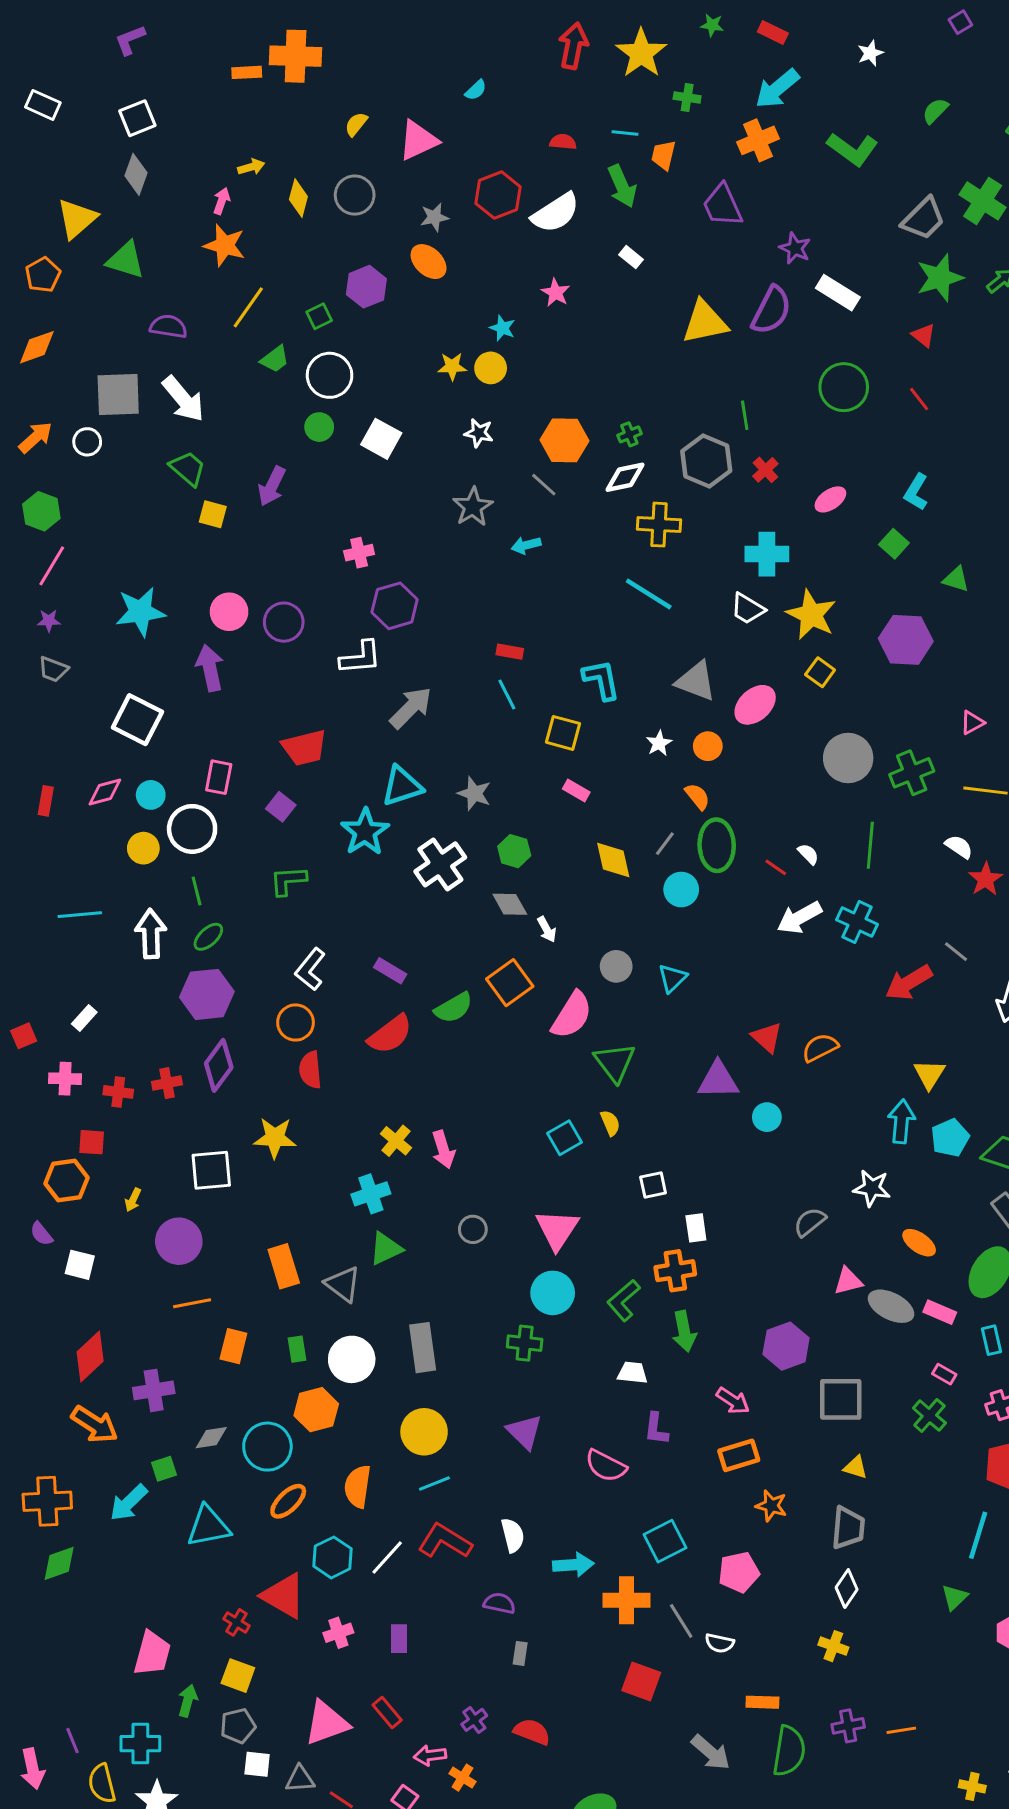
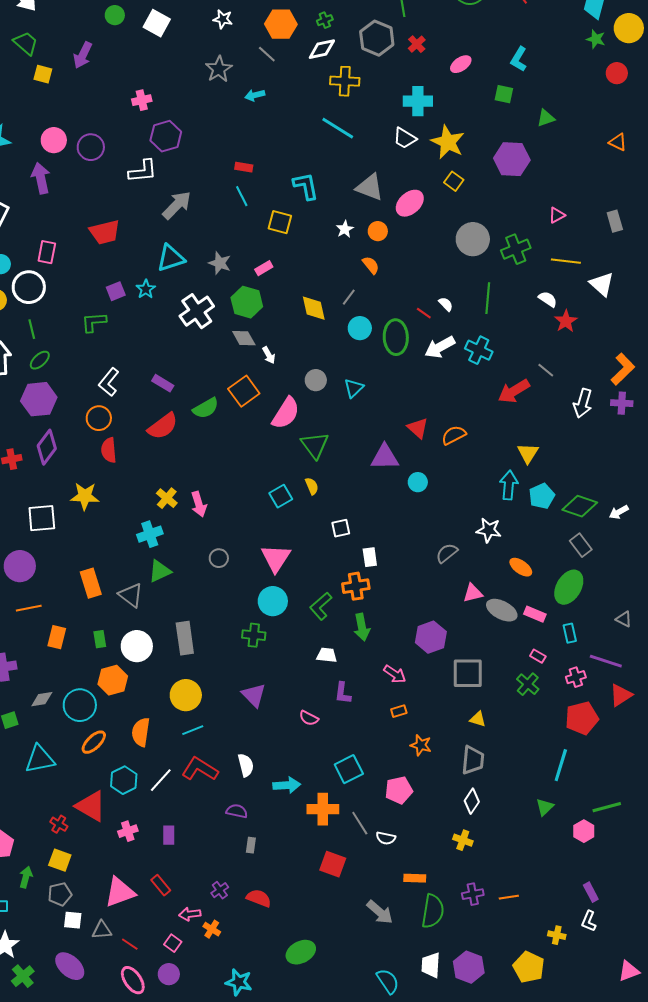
green square: (894, 544) -> (504, 94), turned -30
green triangle: (956, 579) -> (546, 118), turned -36
pink rectangle: (576, 791) -> (264, 268), moved, turned -60
purple square: (281, 807) -> (116, 291), moved, turned 30
cyan star: (365, 832) -> (146, 289), size x0.6
green ellipse: (717, 845) -> (396, 337), moved
green hexagon: (514, 851) -> (247, 302), size x1.4
orange rectangle: (739, 1455) -> (399, 711), size x0.6
pink semicircle: (606, 1466) -> (309, 718), size x0.7

